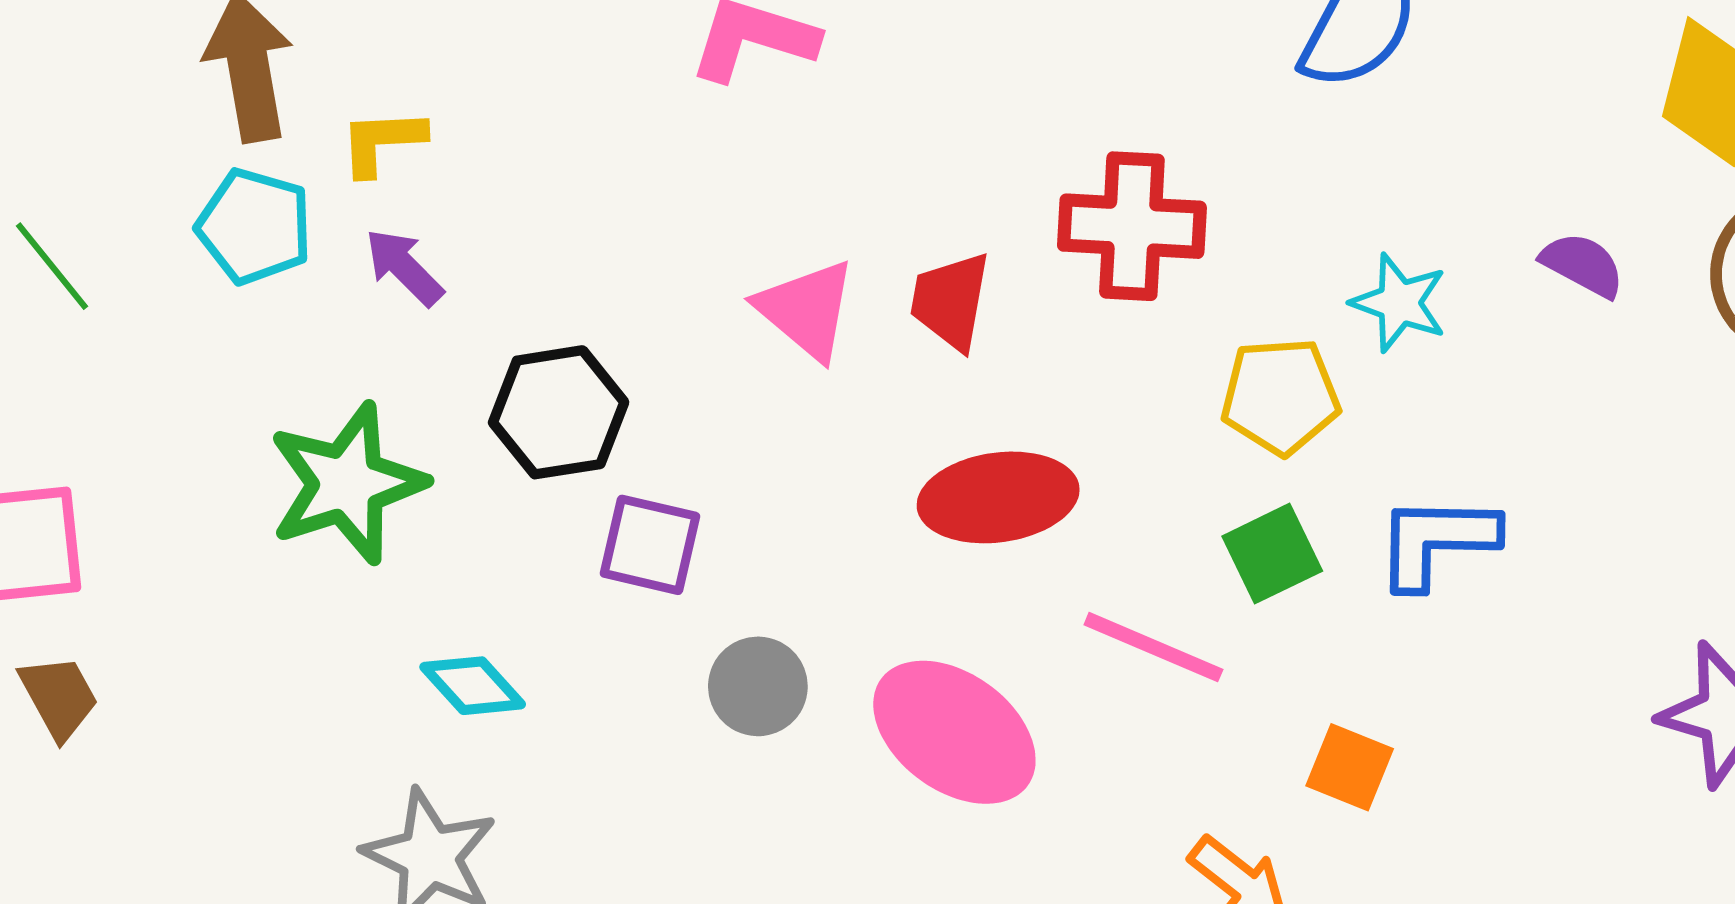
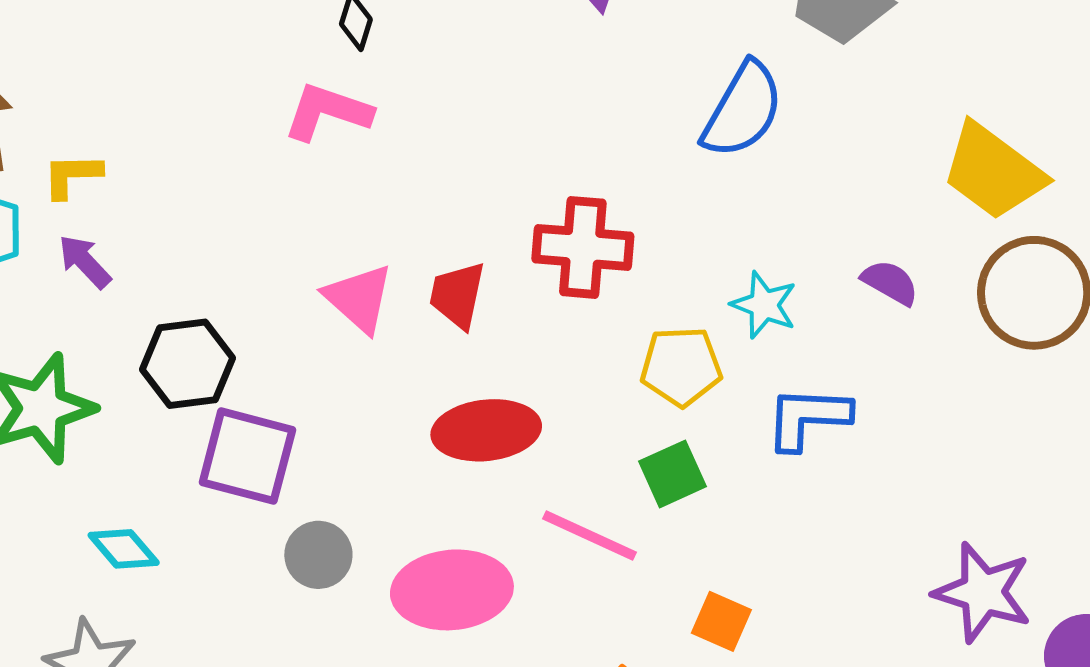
blue L-shape: (1436, 541) -> (808, 418), moved
purple square: (650, 545) -> (247, 456), size x1.4
pink ellipse: (954, 732) -> (452, 590), turned -43

